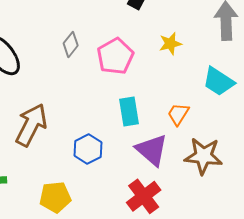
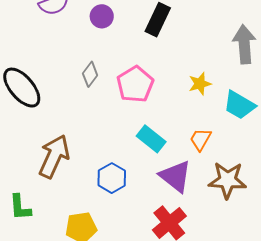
yellow star: (170, 44) -> (200, 84), moved
cyan rectangle: (129, 112) -> (151, 139), turned -40

